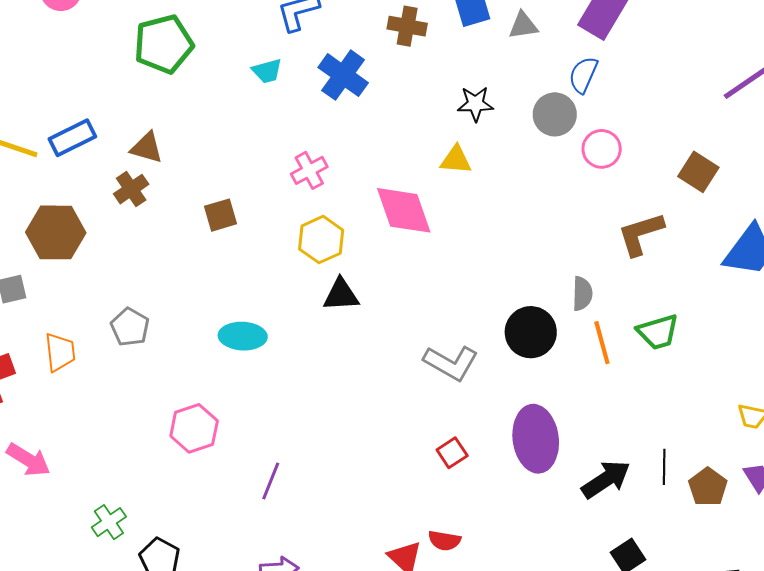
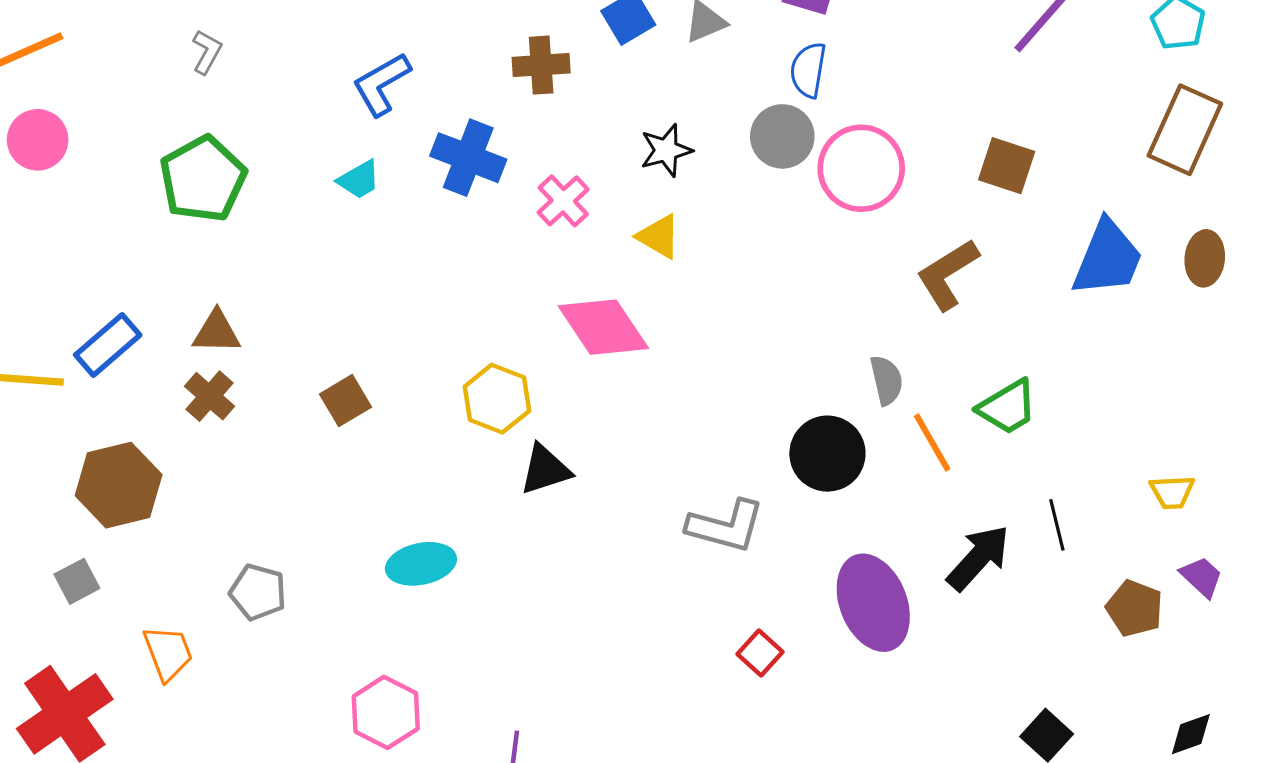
pink circle: (602, 149) -> (861, 168), size x1.5
yellow triangle: (456, 160) -> (659, 237), turned 40
pink cross: (309, 170) -> (563, 201), moved
black line: (664, 467) -> (1057, 525), moved
black arrow: (606, 479) -> (978, 558), moved

